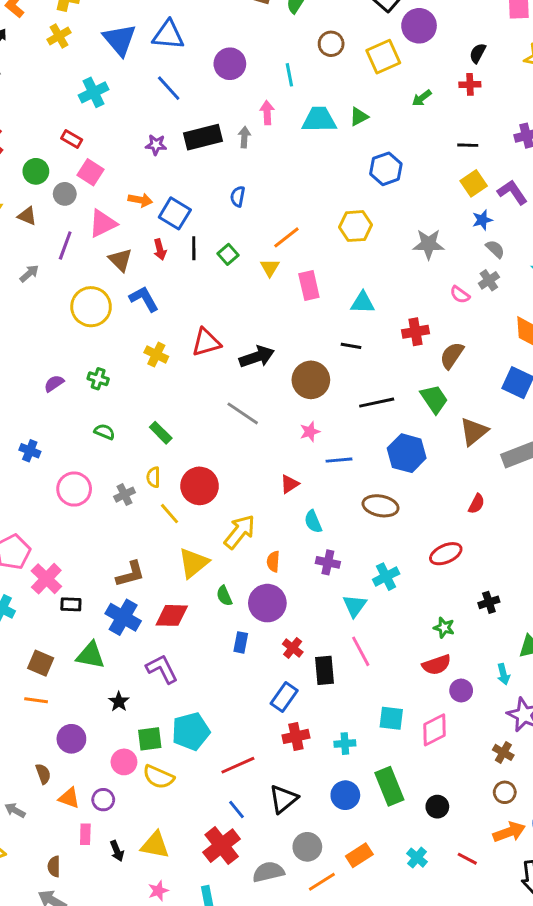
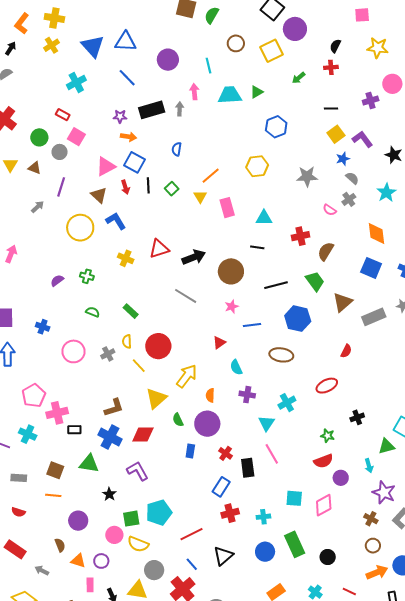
orange arrow: (140, 200) -> (129, 137), moved
pink triangle: (103, 224) -> (106, 167), moved
pink cross: (46, 579) -> (57, 413), turned 35
gray circle: (307, 847) -> (154, 570), moved

